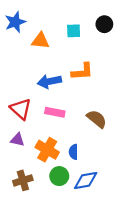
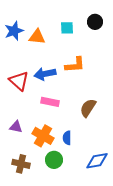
blue star: (15, 22) -> (14, 31), moved
red triangle: (21, 109) -> (19, 81), moved
brown semicircle: (97, 119) -> (88, 108), turned -96
brown cross: (23, 180) -> (21, 164), turned 30
blue diamond: (86, 180) -> (97, 161), moved

